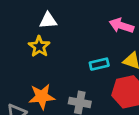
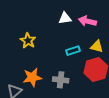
white triangle: (48, 21) -> (65, 18), moved

